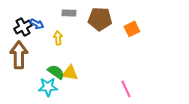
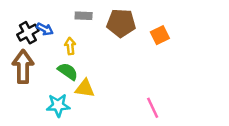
green semicircle: (56, 72) -> (68, 71), moved

